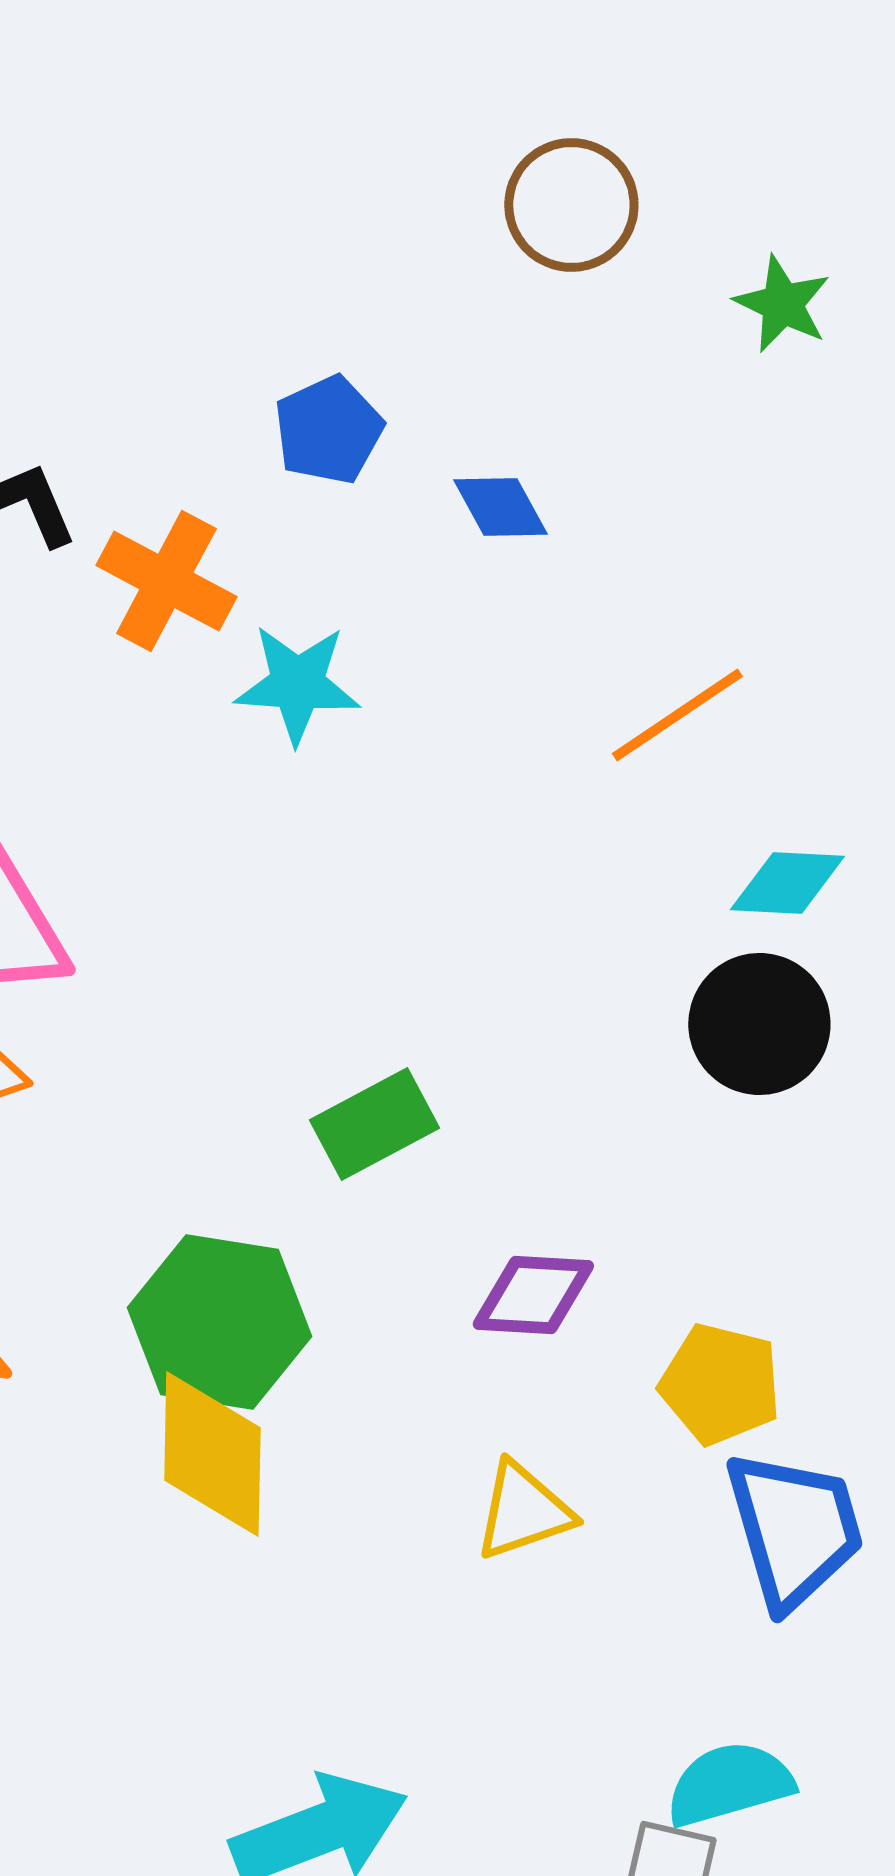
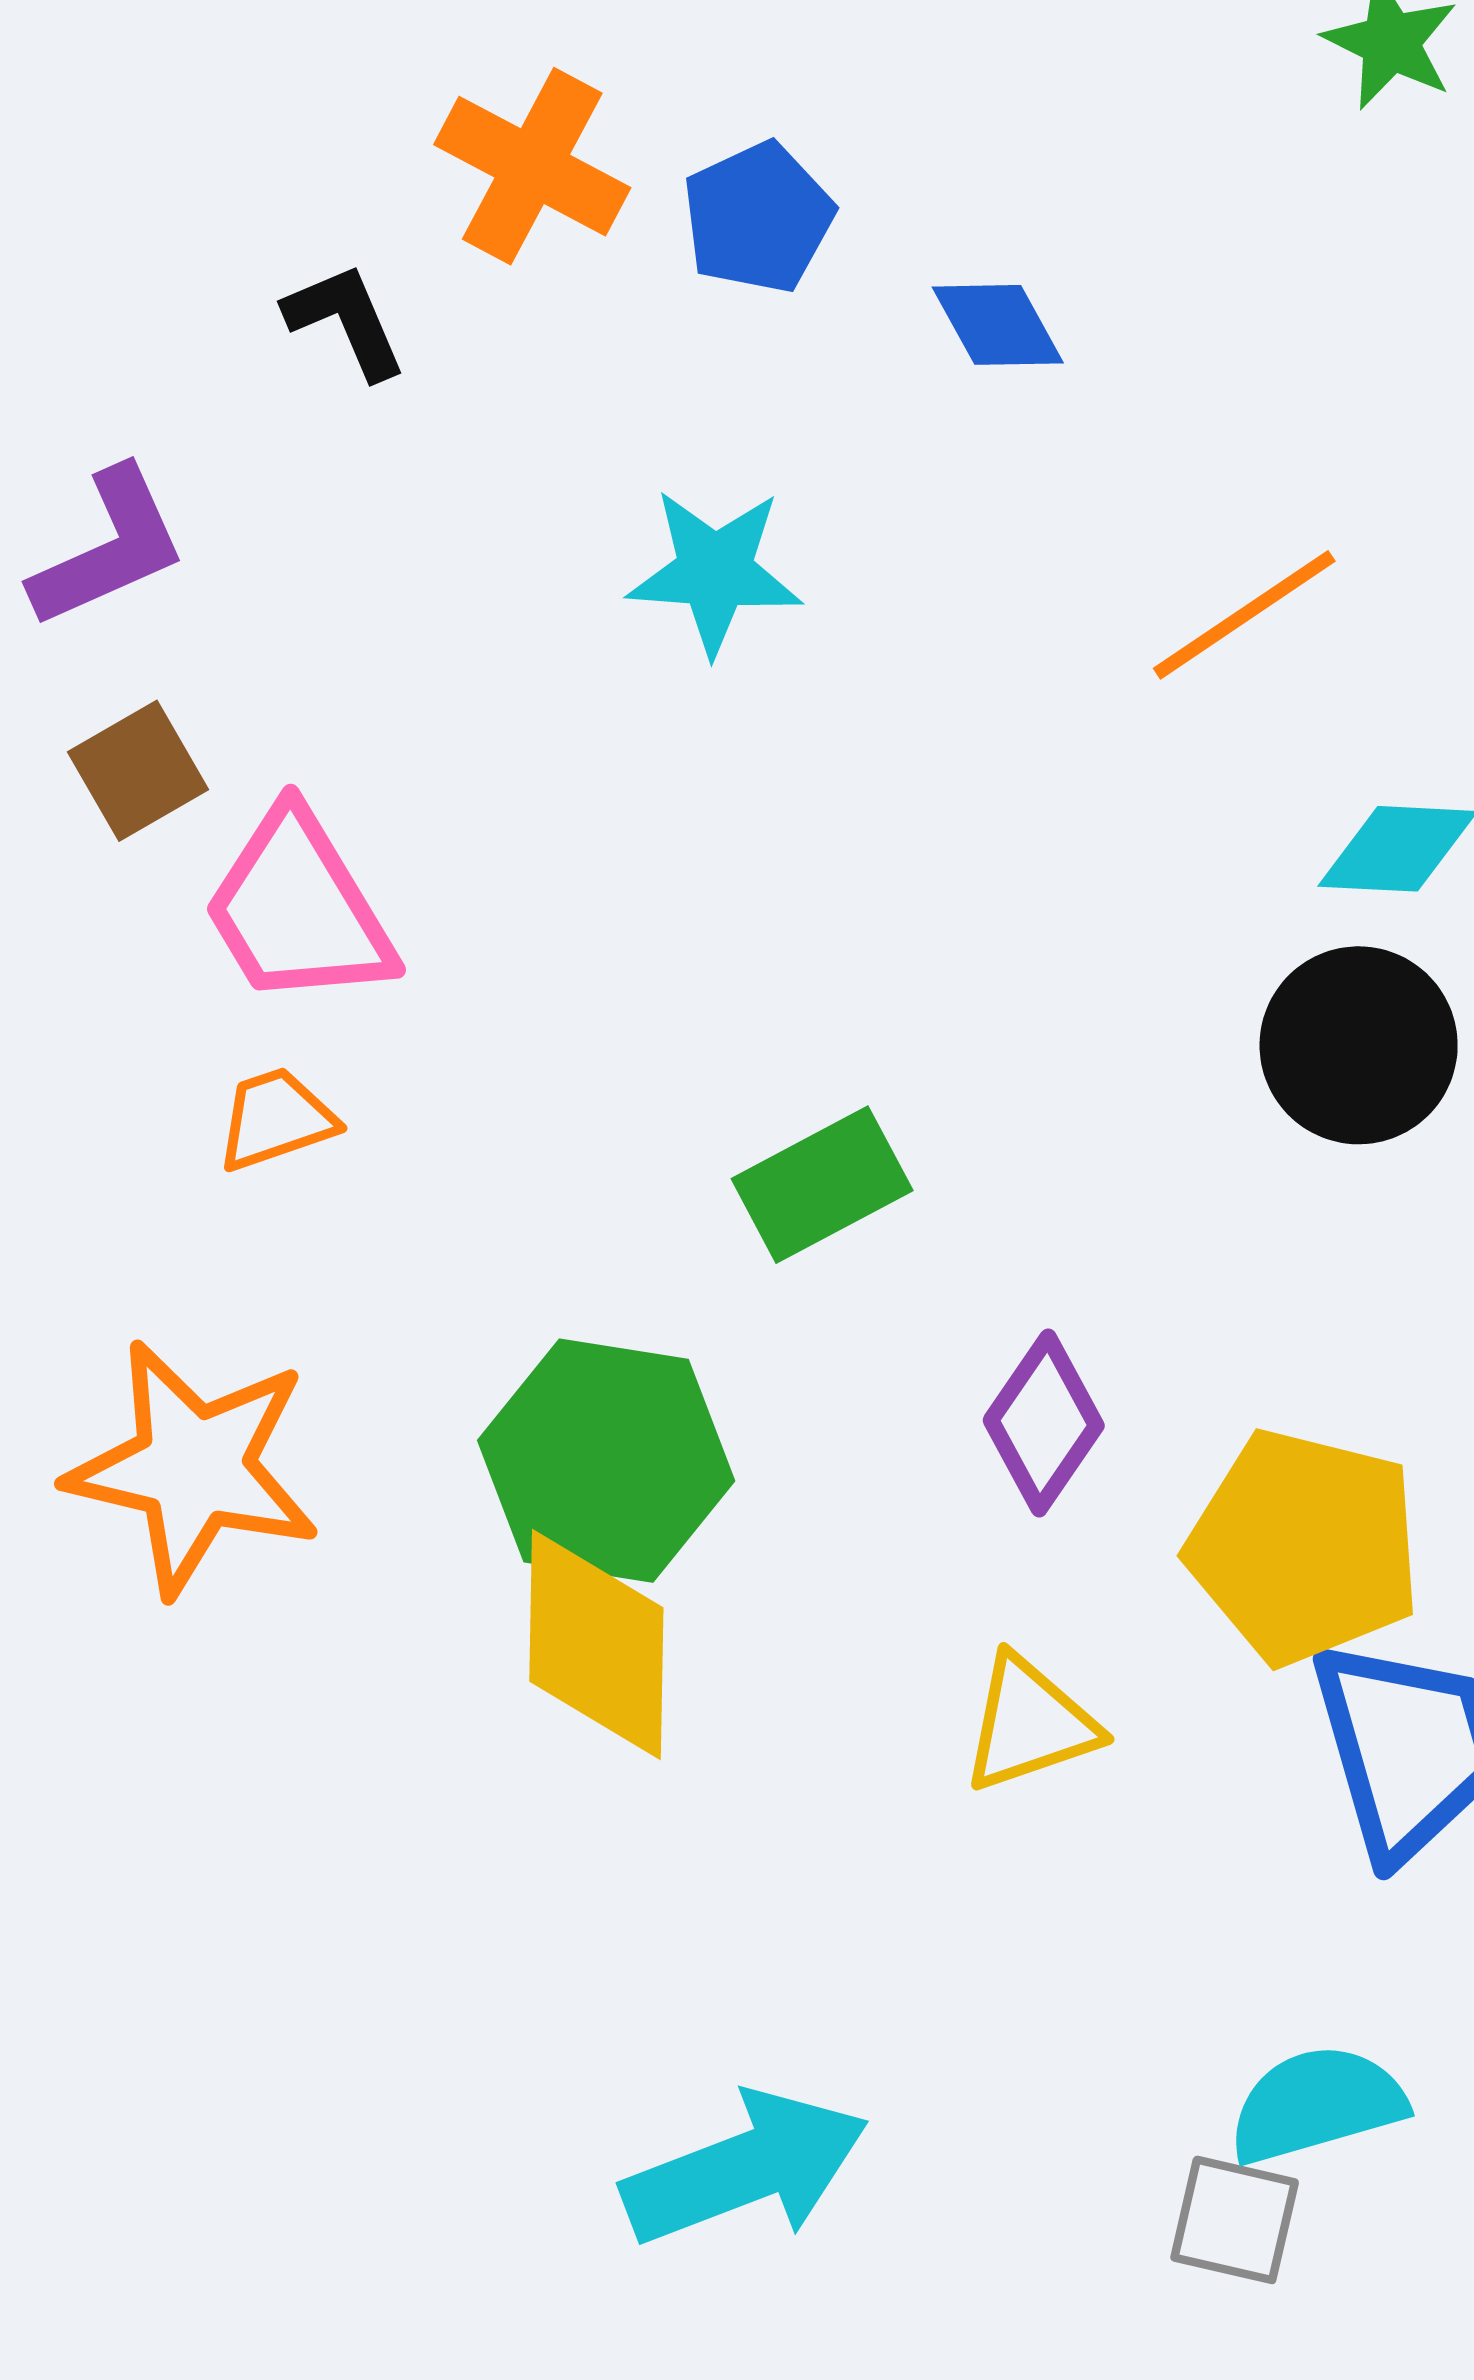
orange cross: (166, 581) -> (532, 166), moved
purple diamond: (533, 1295) -> (1044, 1423), turned -59
yellow pentagon: (720, 1384) -> (1304, 1547), size x1.4

